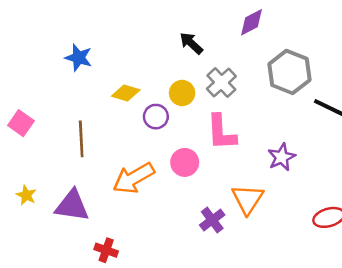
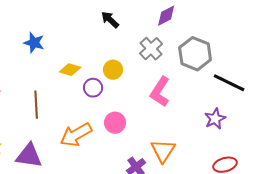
black arrow: (191, 43) -> (110, 20), moved
gray cross: (221, 83) -> (151, 49), moved
pink L-shape: (221, 132) -> (160, 92), moved, turned 36
purple star: (282, 157) -> (215, 119), moved

